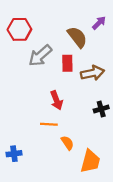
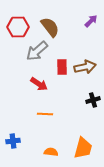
brown semicircle: (77, 37) -> (50, 27), moved
red rectangle: (67, 63) -> (62, 67), moved
red arrow: (56, 100) -> (39, 84), moved, turned -36
orange semicircle: (67, 143) -> (51, 152), moved, turned -48

